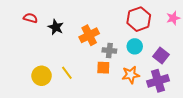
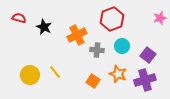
red hexagon: (139, 19) -> (112, 19), moved
orange square: (103, 68) -> (93, 81), moved, turned 32
orange star: (131, 75) -> (118, 74), turned 30

